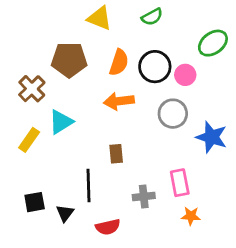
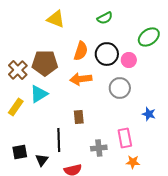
yellow triangle: (100, 18) -> (56, 19), moved
brown pentagon: (69, 60) -> (45, 63), moved
blue star: (212, 137) -> (149, 114), moved, size x0.6

